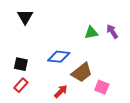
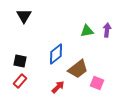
purple arrow: (112, 32) -> (107, 30), turned 40
blue diamond: (59, 57) -> (56, 54), turned -45

